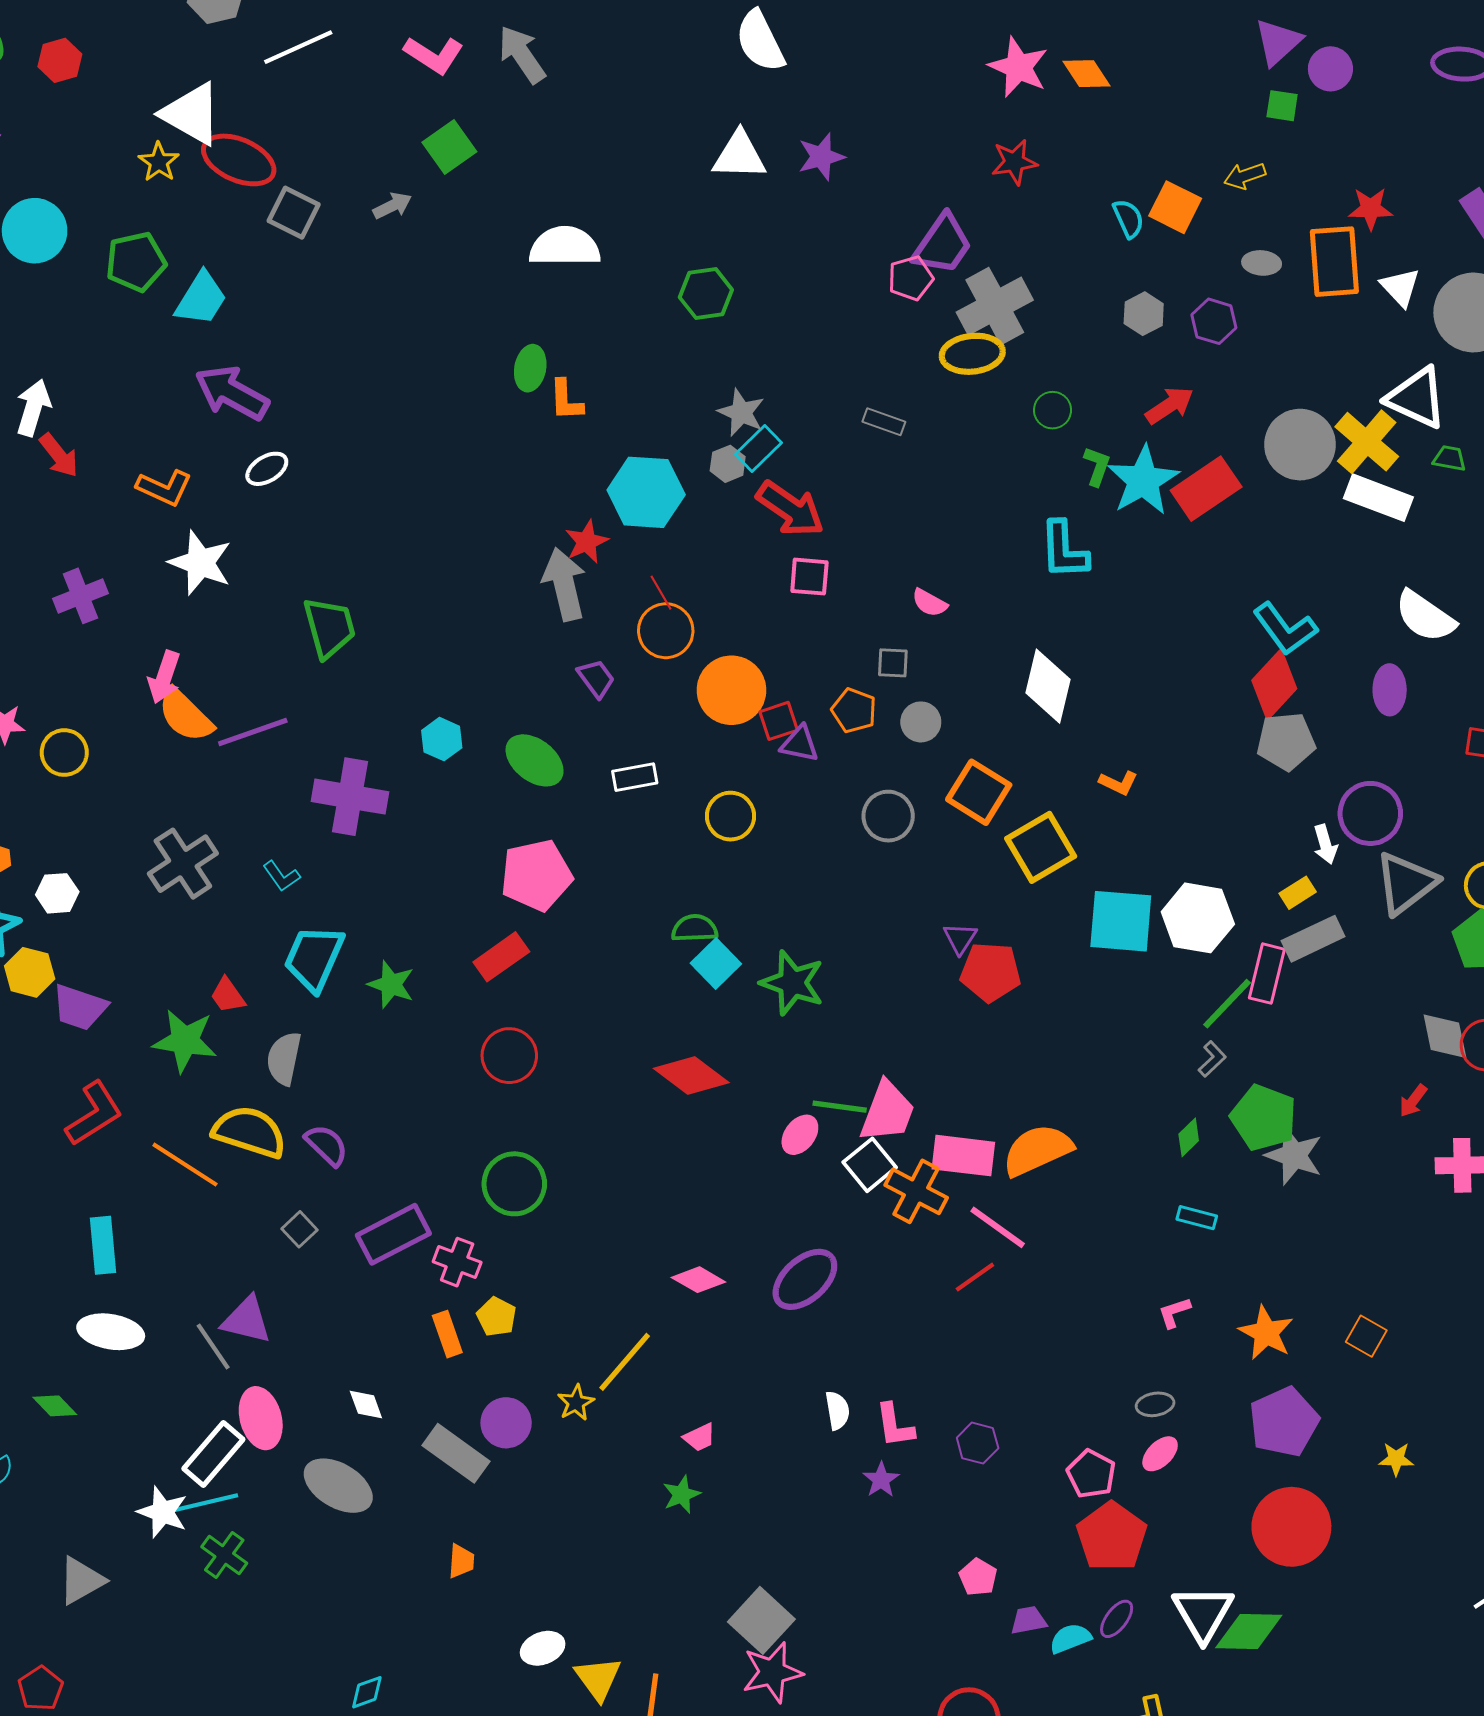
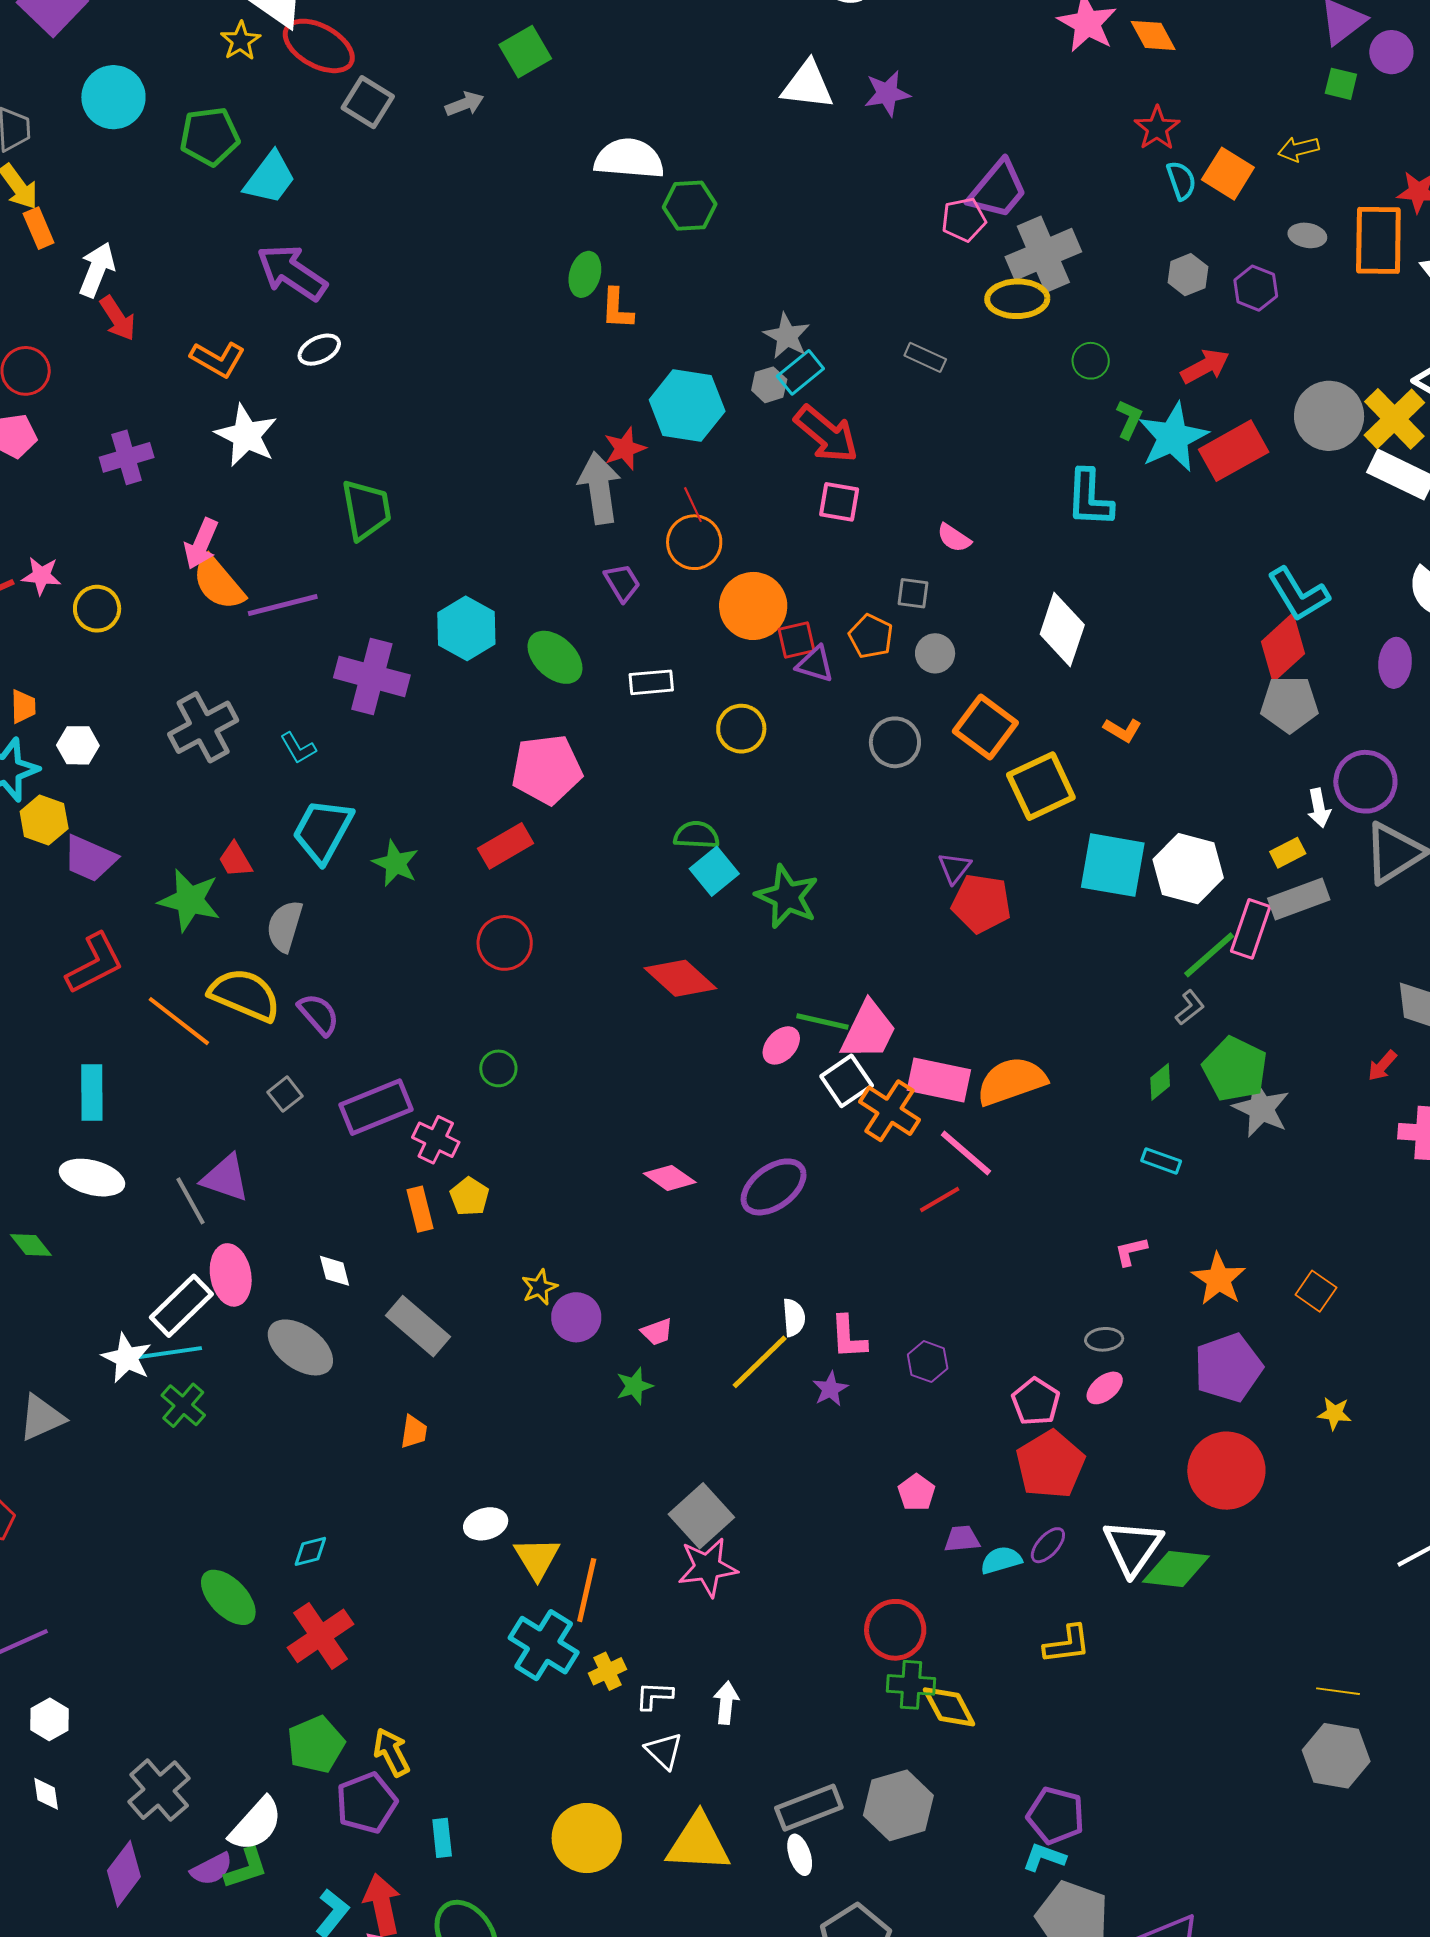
red star: (1014, 162) -> (1157, 128), moved, turned -30
green hexagon: (706, 294) -> (690, 206), moved
cyan hexagon: (442, 739) -> (466, 628), size x1.5
green circle: (514, 1184) -> (498, 1068), size x0.6
yellow line: (625, 1362) -> (760, 1362), moved
purple circle: (506, 1423) -> (576, 1317), moved

